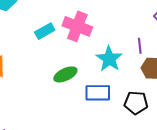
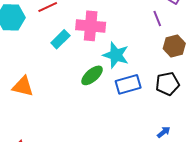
purple line: (140, 46) -> (157, 18), moved
cyan star: (109, 59) -> (116, 55), moved

